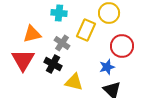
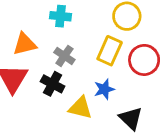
yellow rectangle: (86, 30) -> (110, 51), moved
blue star: (107, 67) -> (104, 89), moved

